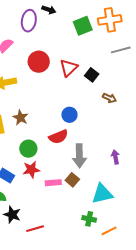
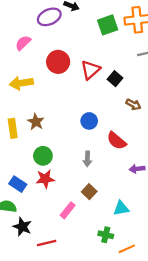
purple ellipse: (29, 21) -> (49, 17), turned 55
red semicircle: (58, 137) -> (117, 141), moved, turned 60
gray arrow: (79, 156) -> (87, 159), moved, size x0.6
purple arrow: (115, 157) -> (137, 169), turned -88
pink rectangle: (53, 183) -> (68, 210), moved, turned -49
cyan triangle: (102, 194) -> (121, 208), size x0.7

